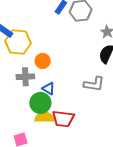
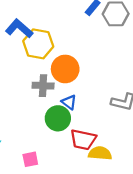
orange circle: (43, 61) -> (65, 69), size x1.5
yellow semicircle: (44, 117) -> (100, 153), moved

